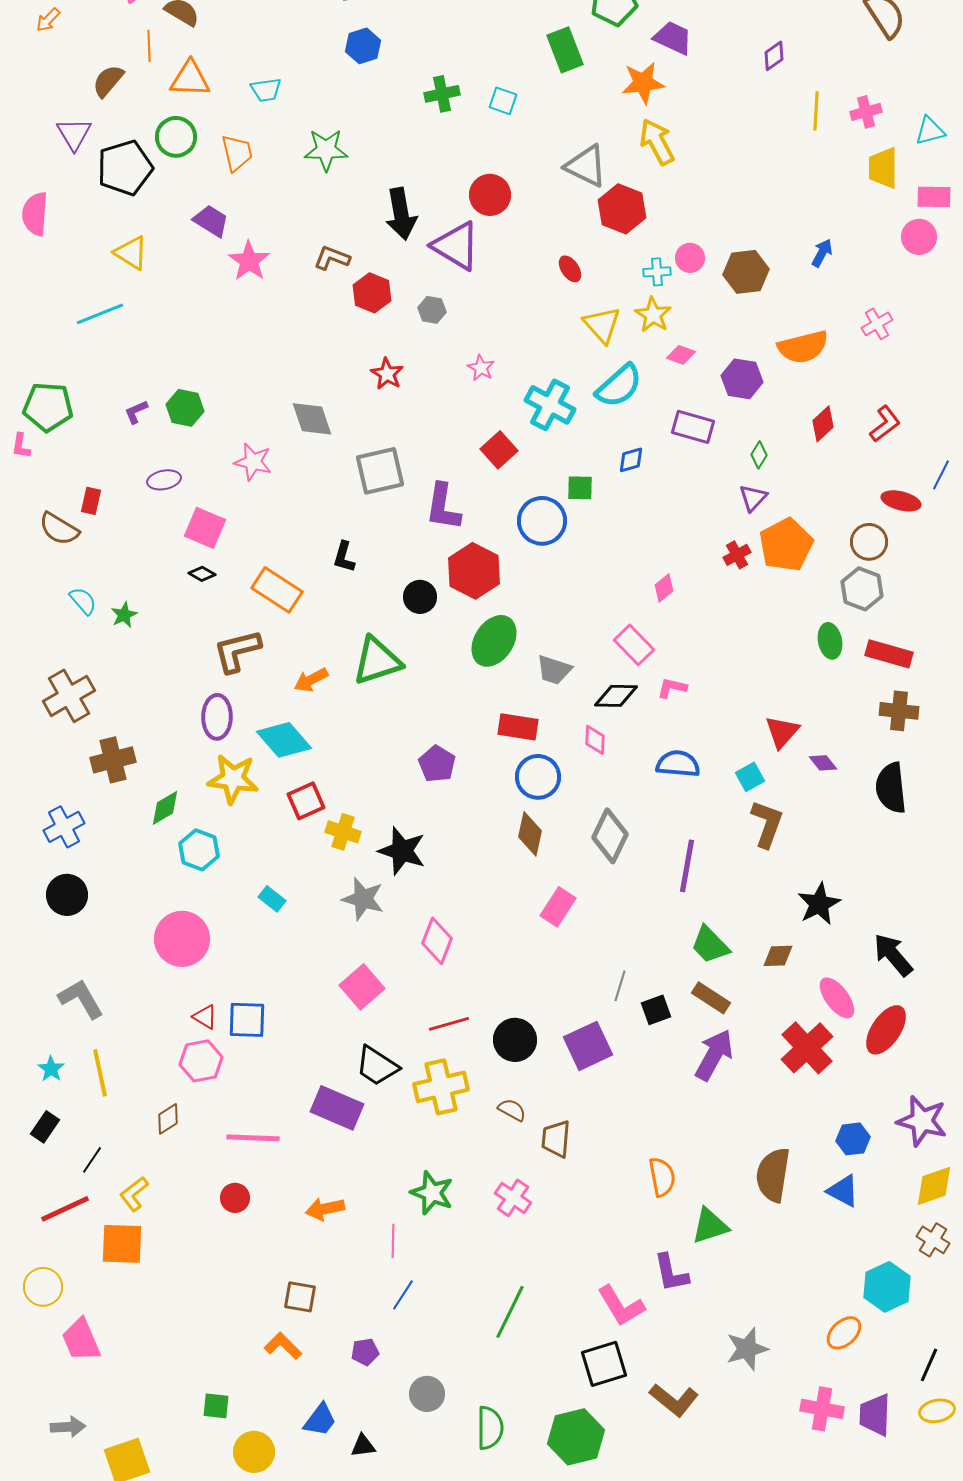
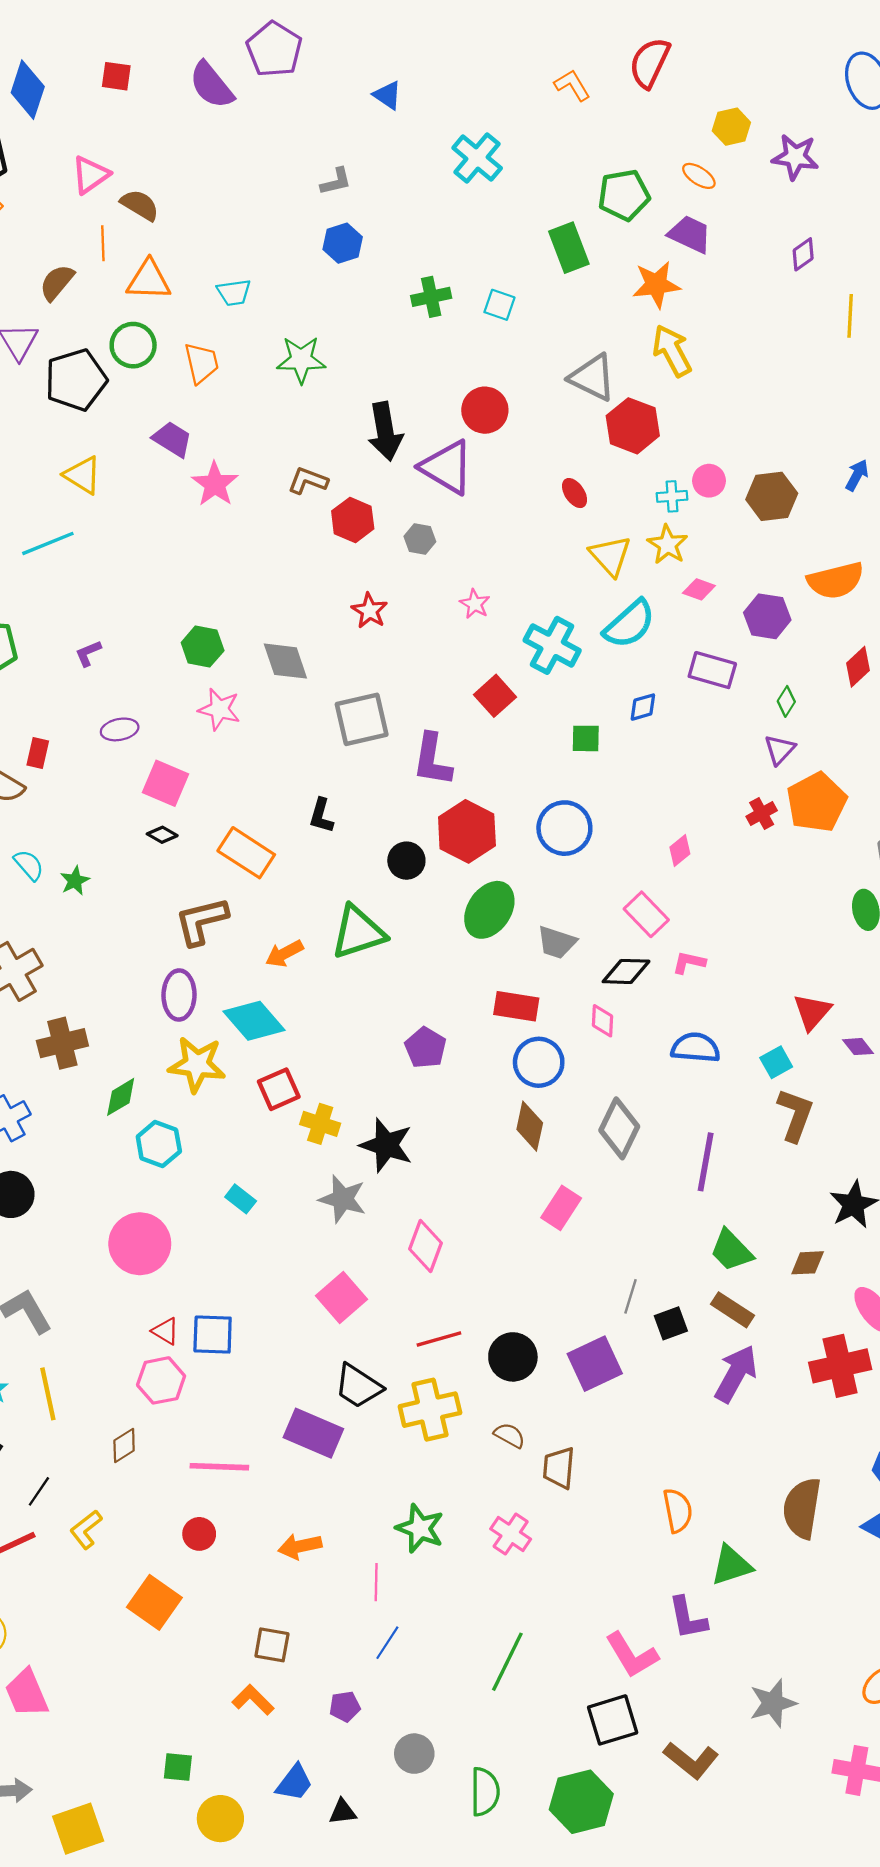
green hexagon: (185, 408) -> (203, 647), moved
blue circle: (542, 521) -> (564, 828), moved
red cross: (807, 1048) -> (840, 1366), turned 30
orange square: (122, 1244) -> (154, 1602), moved, turned 33

